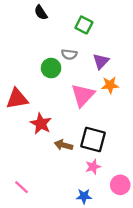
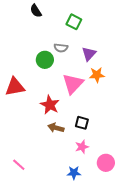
red star: (41, 124) -> (50, 105), moved
black square: (93, 139) -> (82, 123), size x0.6

